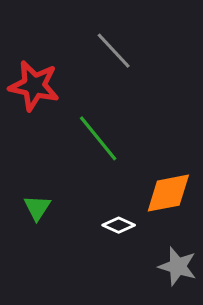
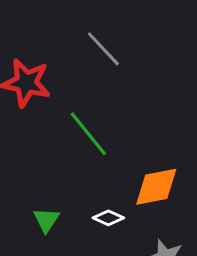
green triangle: (37, 208) -> (46, 220), moved

